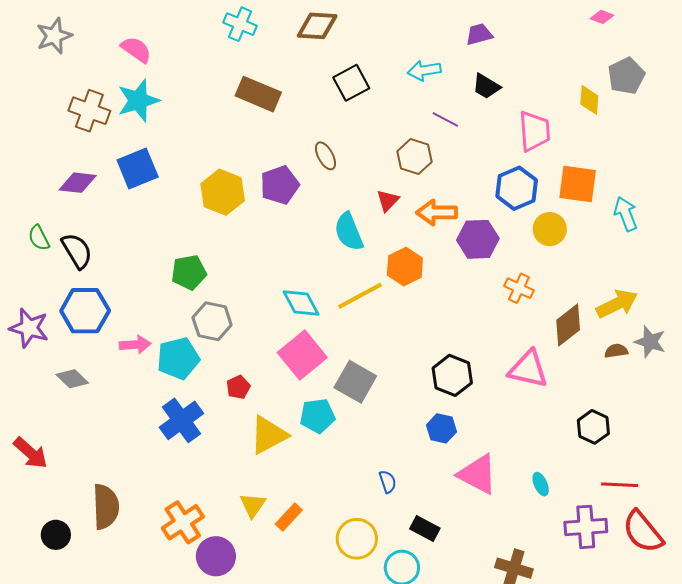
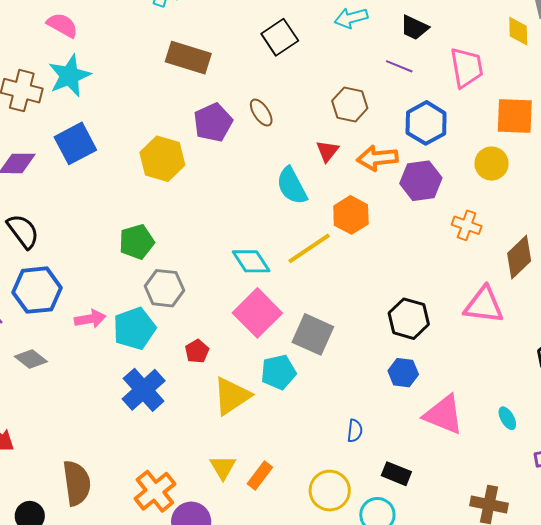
purple line: (445, 119) -> (399, 66), moved
purple pentagon: (280, 185) -> (213, 122), moved
blue hexagon: (517, 188) -> (426, 123), moved
blue semicircle: (388, 482) -> (355, 431), turned 30

